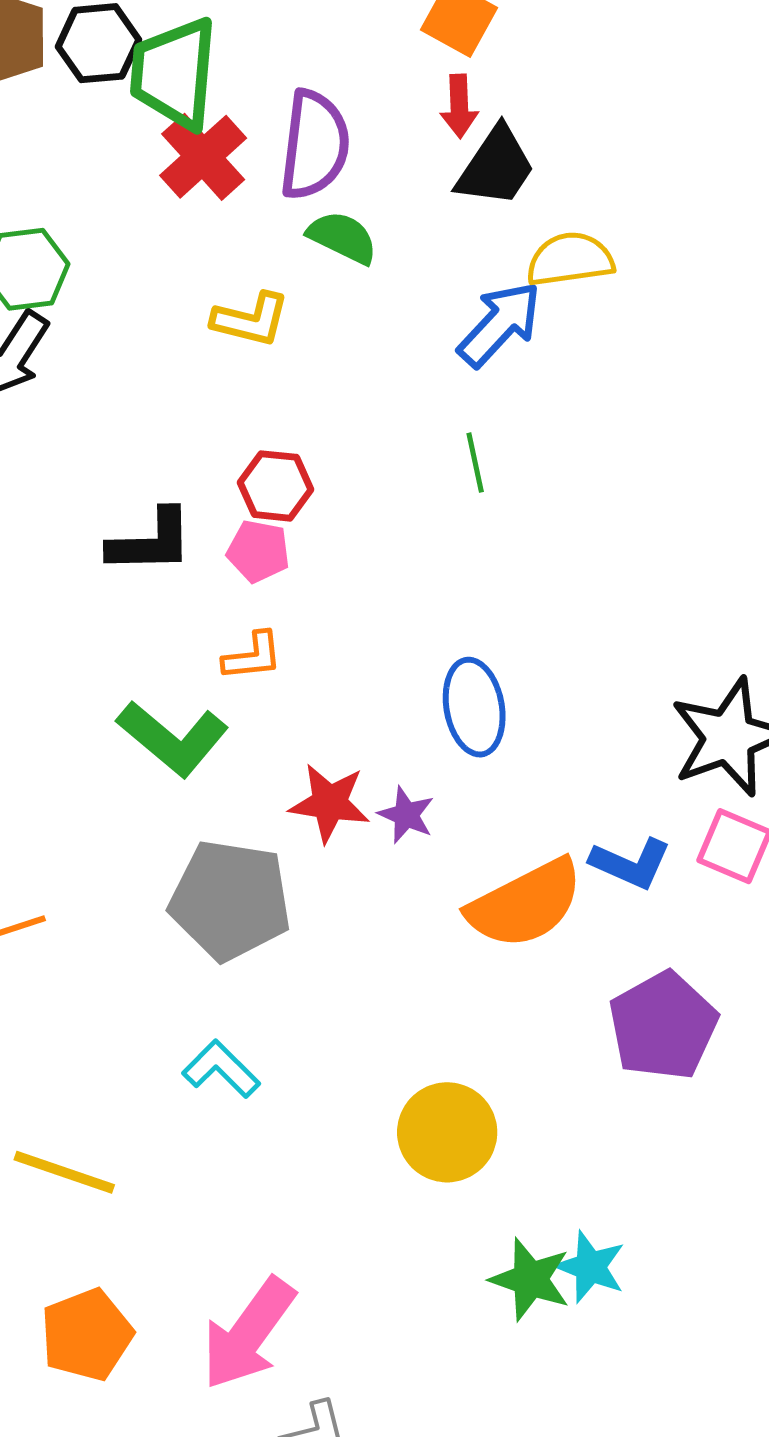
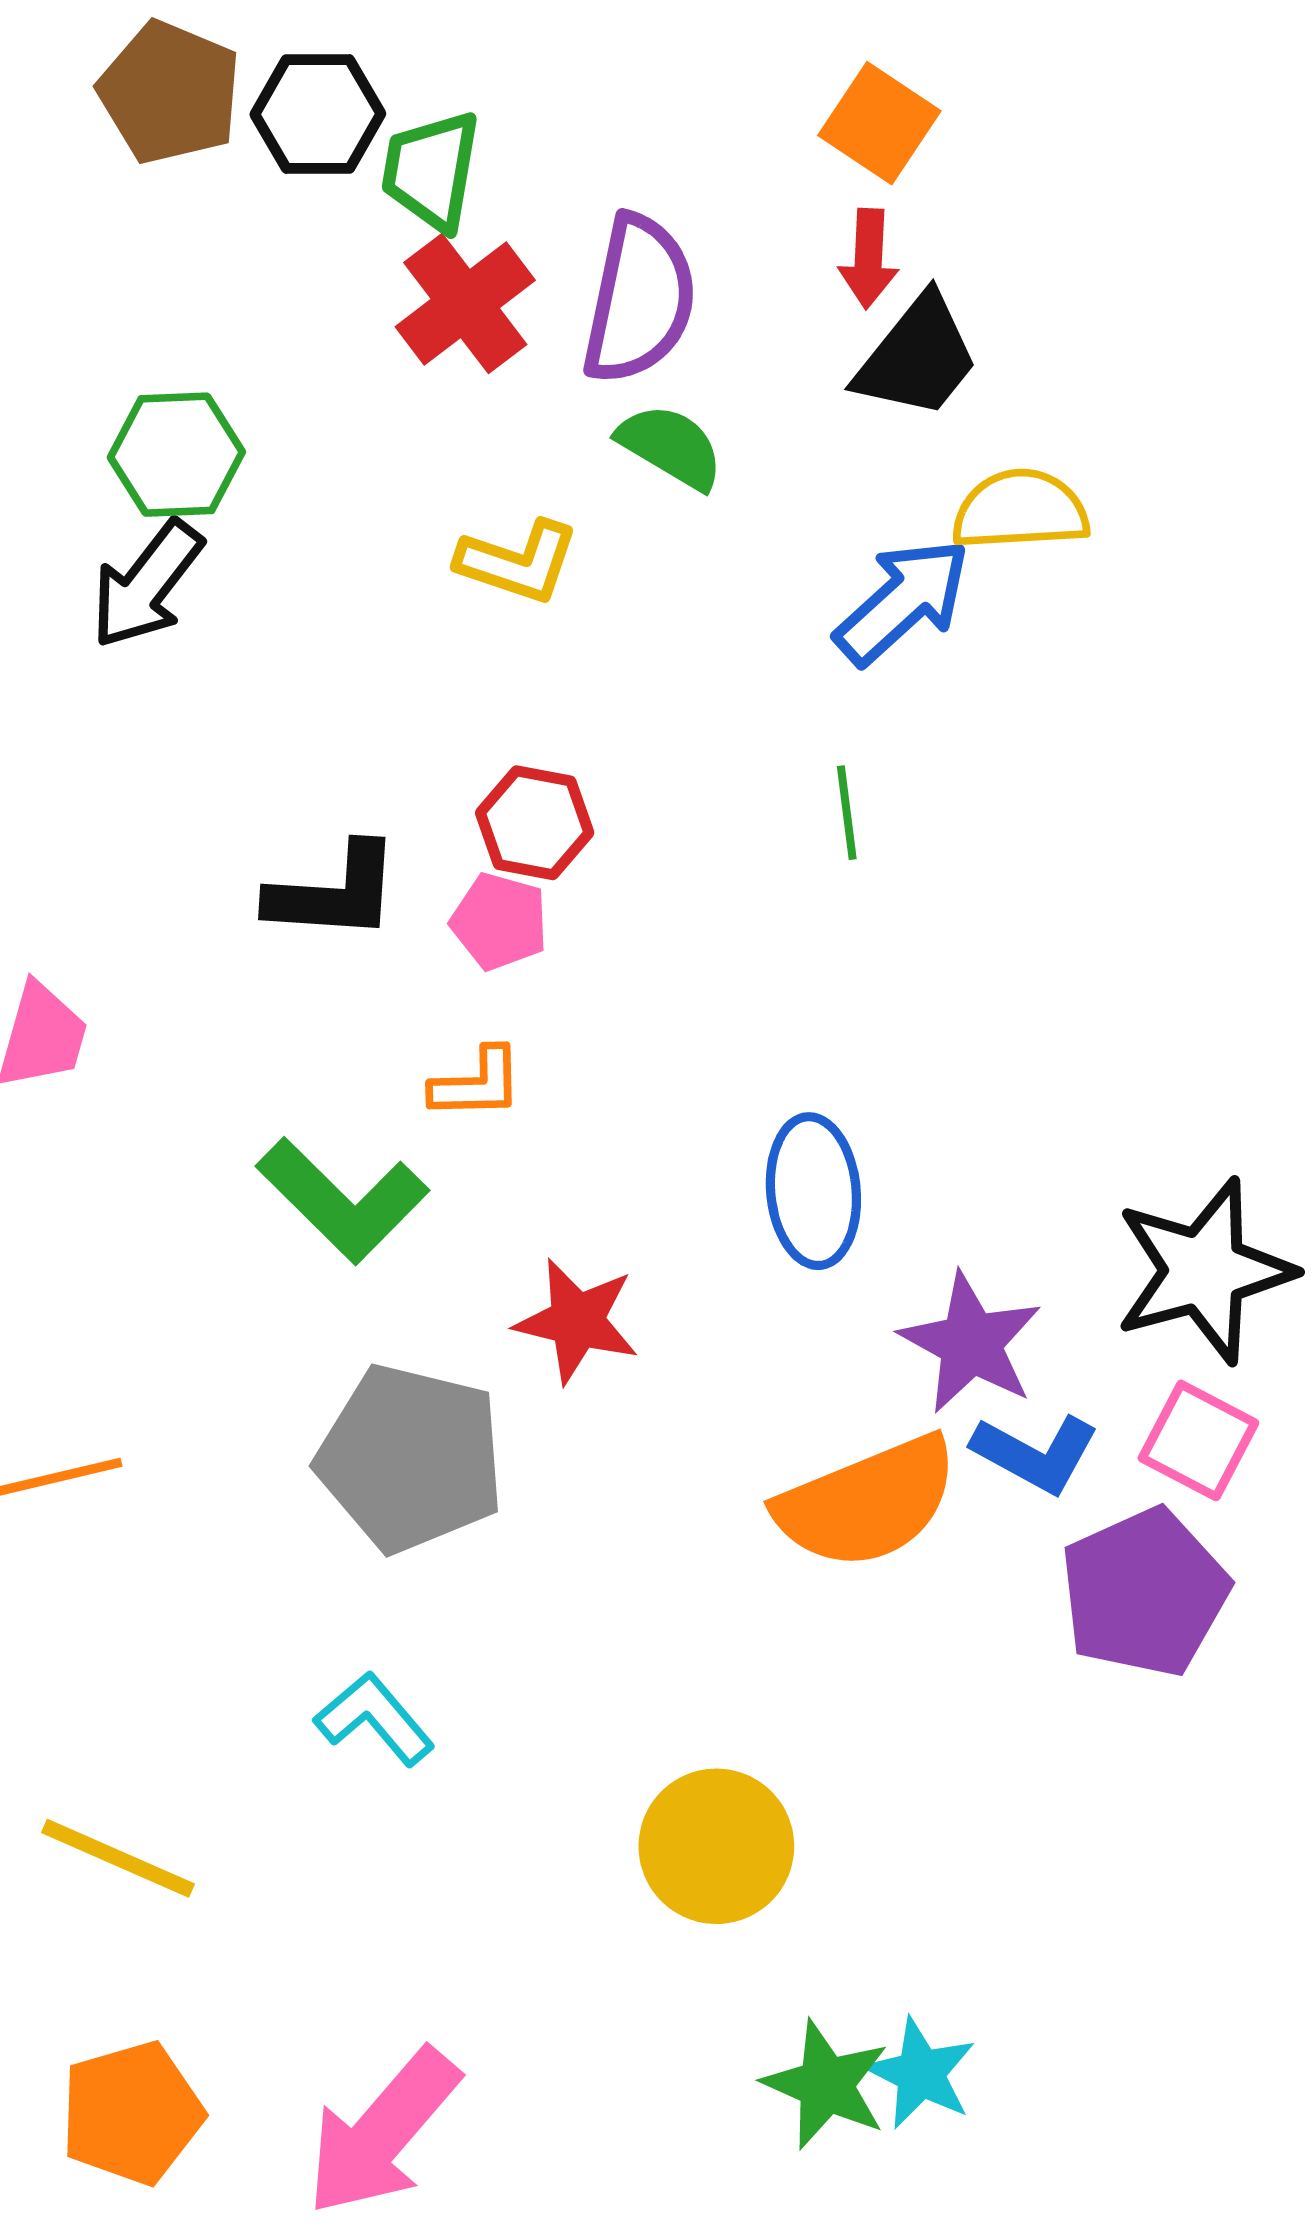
green trapezoid: (174, 73) -> (431, 171), size x0.7
purple star: (406, 815) -> (971, 1343), moved, size x1.6
purple pentagon: (663, 1026) -> (1144, 1592), moved

